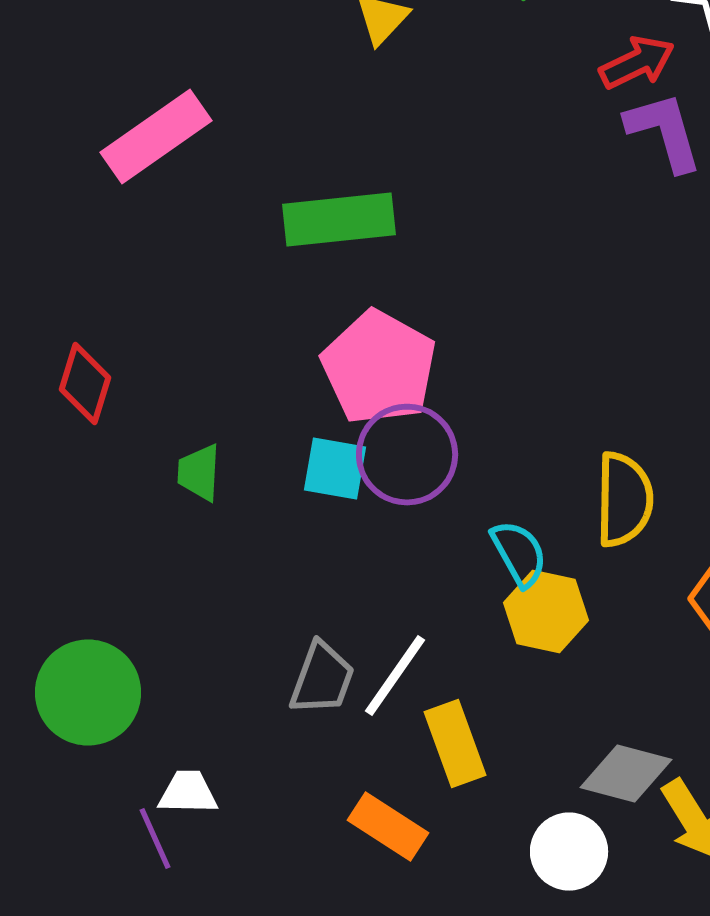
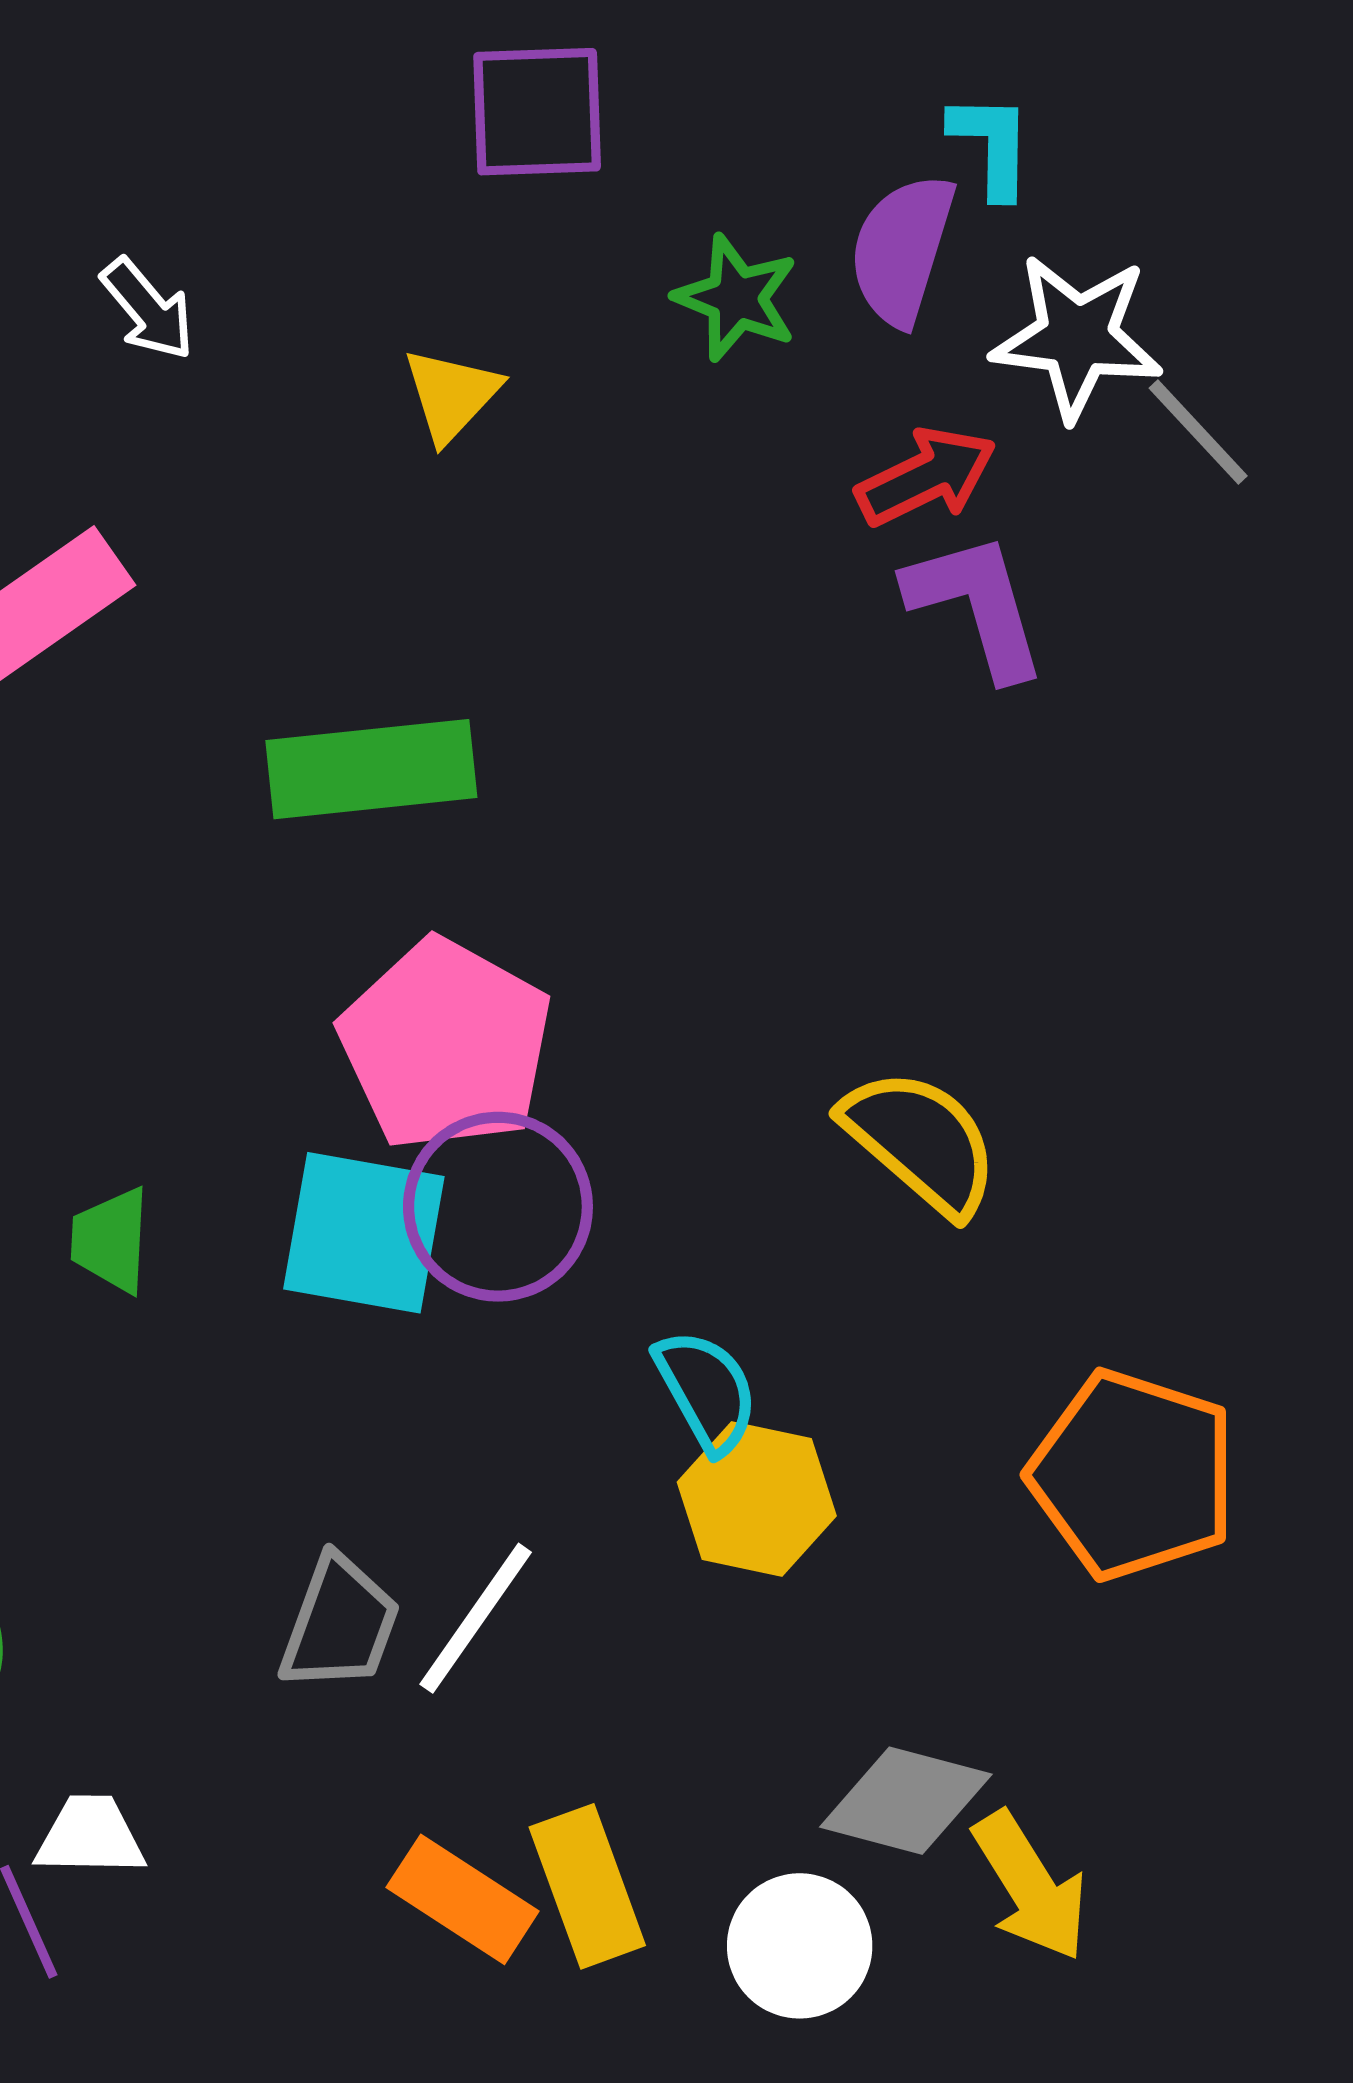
cyan square: (335, 468) -> (364, 1233), size x1.4
yellow semicircle: (624, 500) -> (921, 1141), moved, turned -50
yellow rectangle: (455, 744) -> (587, 1886), moved

